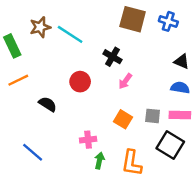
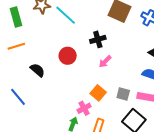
black cross: (112, 57) -> (98, 39), turned 35
pink cross: (88, 140) -> (84, 108), moved, turned -32
blue line: (33, 152) -> (18, 97), moved

